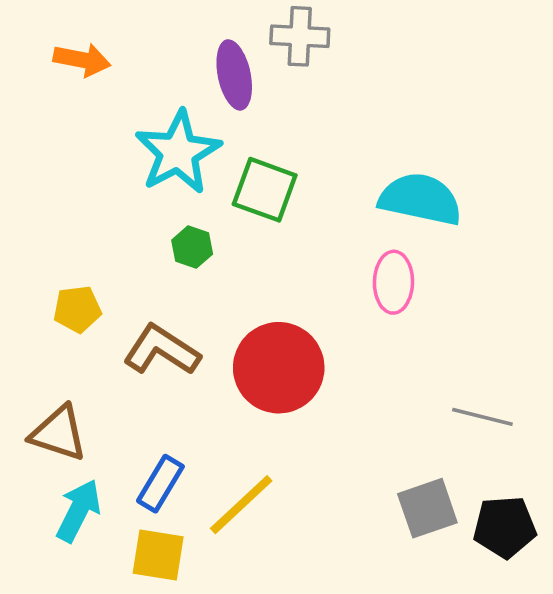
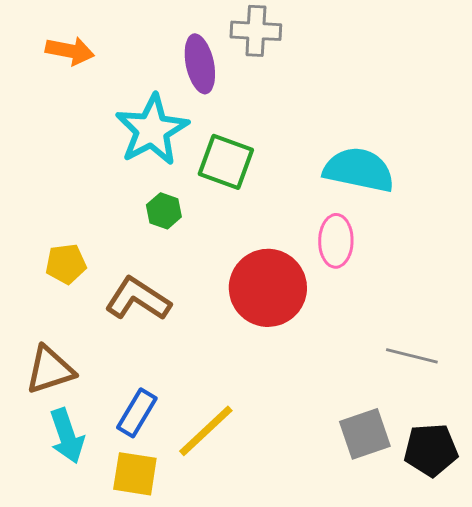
red circle: (279, 368) -> (268, 288), moved
brown triangle: (59, 433) -> (50, 370), turned -36
cyan arrow: (78, 511) -> (67, 436), turned 134

